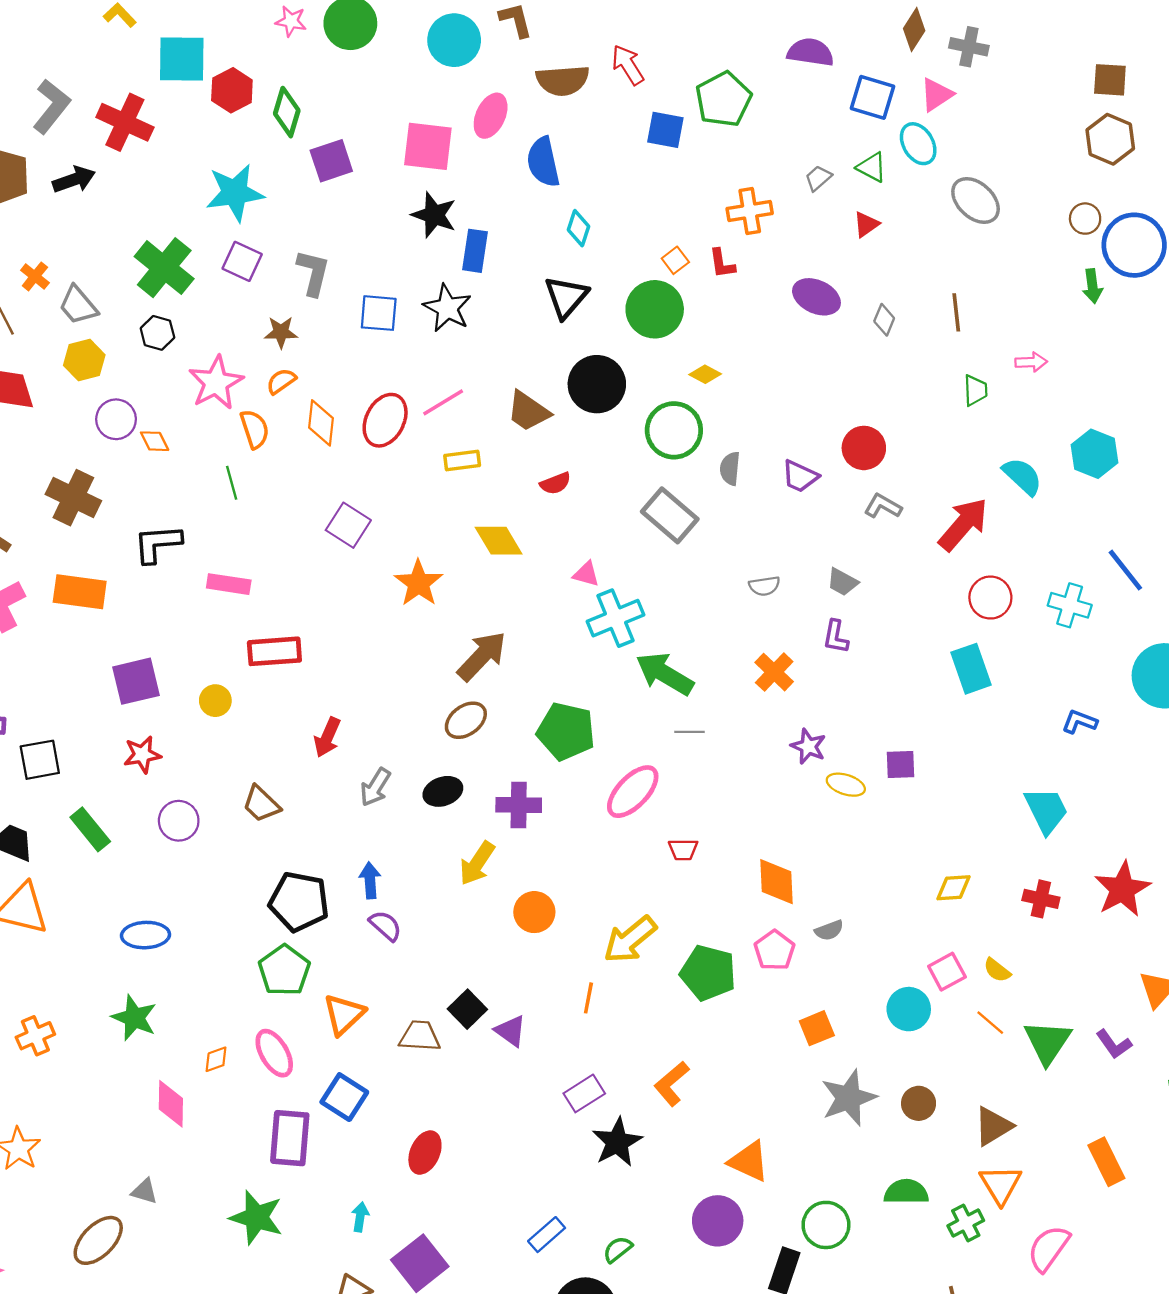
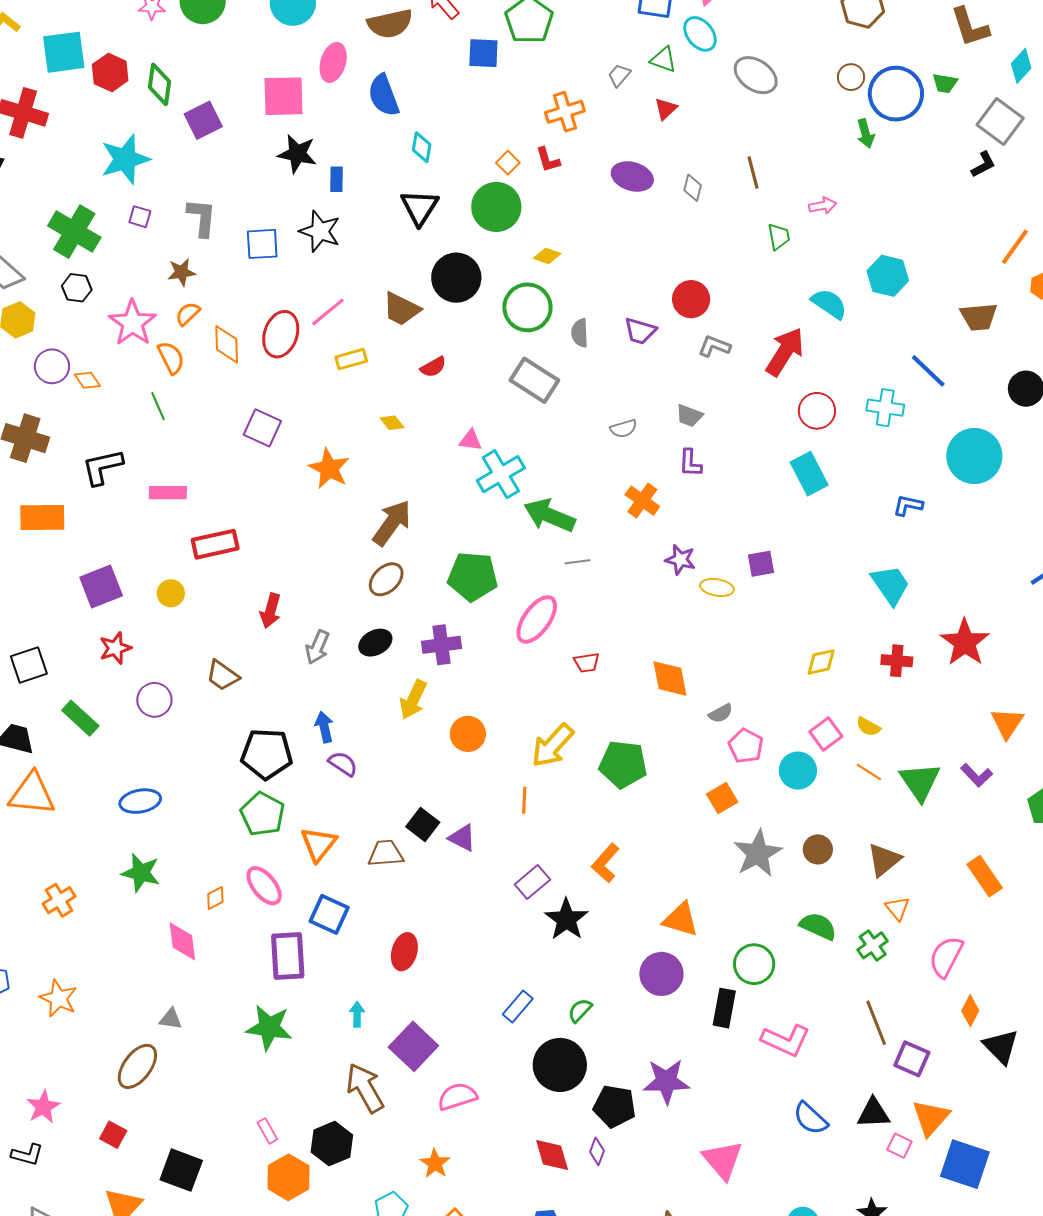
blue rectangle: (475, 251) -> (336, 179), size x0.7
purple square: (242, 261) -> (140, 217), size x0.7
yellow diamond: (499, 541) -> (392, 423), size x0.6
pink pentagon: (774, 950) -> (746, 746), moved
orange triangle: (1000, 1184) -> (897, 908), size x0.7
green semicircle: (906, 1192) -> (818, 926), turned 33

